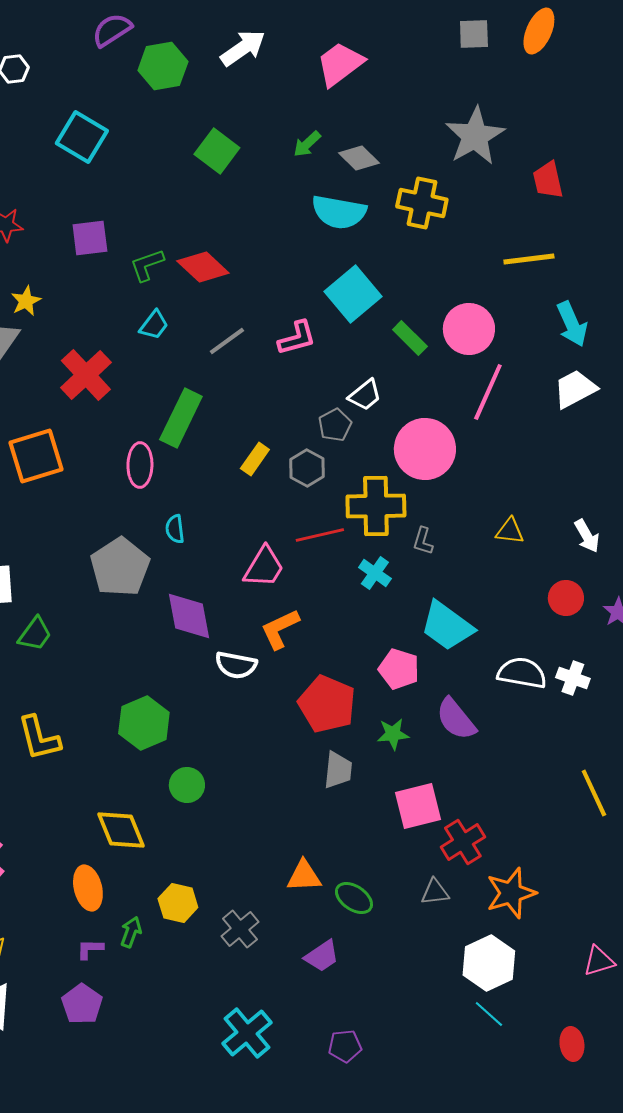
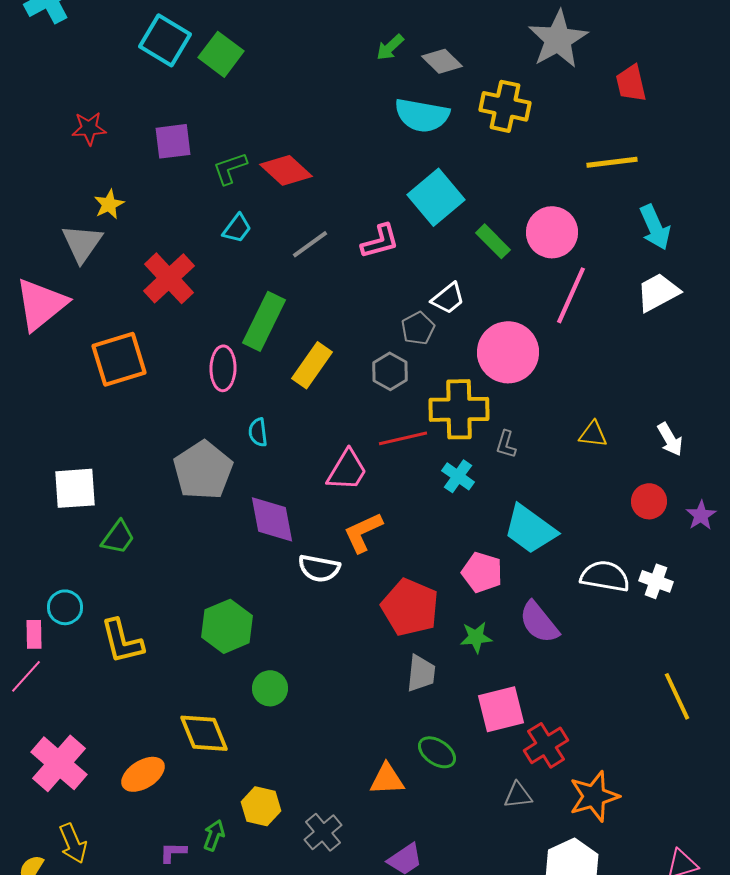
green square: (217, 151) -> (221, 54), moved
yellow rectangle: (255, 459) -> (312, 365), moved, size x1.4
orange ellipse: (88, 888) -> (143, 774), moved, turned 72
green ellipse: (354, 898) -> (437, 752), moved

